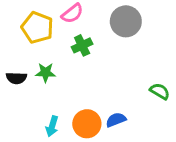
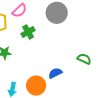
blue semicircle: (116, 120) -> (55, 73), moved

